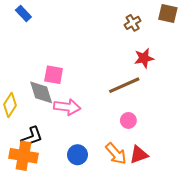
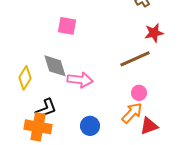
pink square: (54, 75) -> (67, 26), moved
orange arrow: (116, 154) -> (132, 113), moved, turned -95

